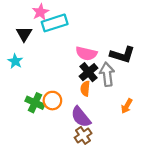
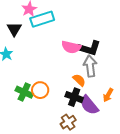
black L-shape: (122, 55) -> (89, 48), moved
black cross: (89, 72) -> (74, 97), moved, turned -30
orange semicircle: (85, 88) -> (79, 80), moved, turned 128
purple semicircle: (81, 117) -> (89, 105), moved

